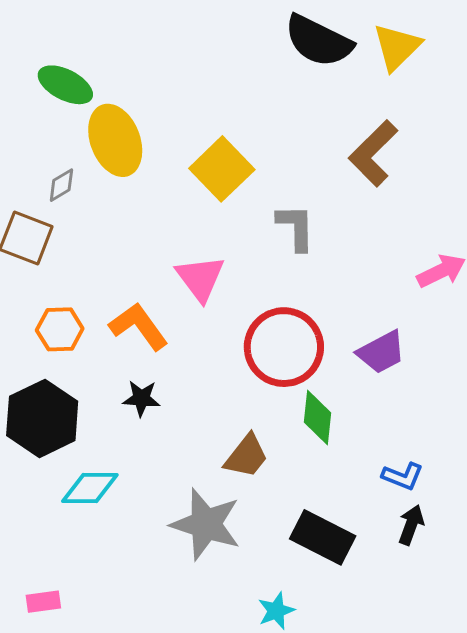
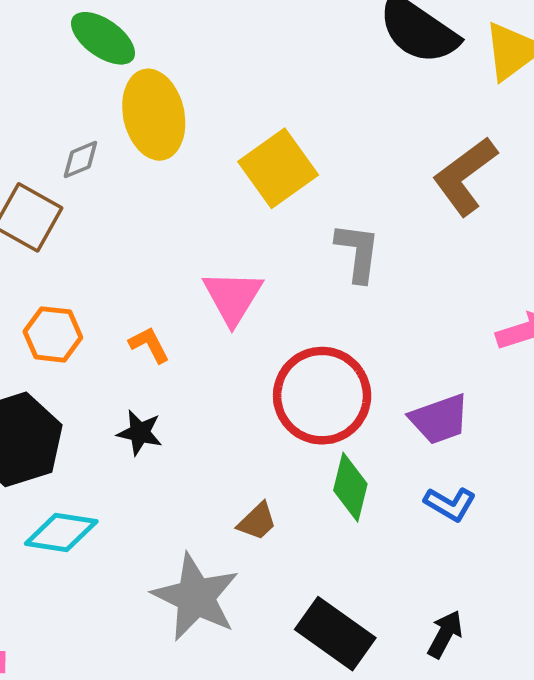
orange L-shape: (139, 326) -> (149, 345), size x0.6
brown trapezoid: (246, 456) -> (257, 521), size x0.7
blue L-shape: (403, 476) -> (450, 504), moved

